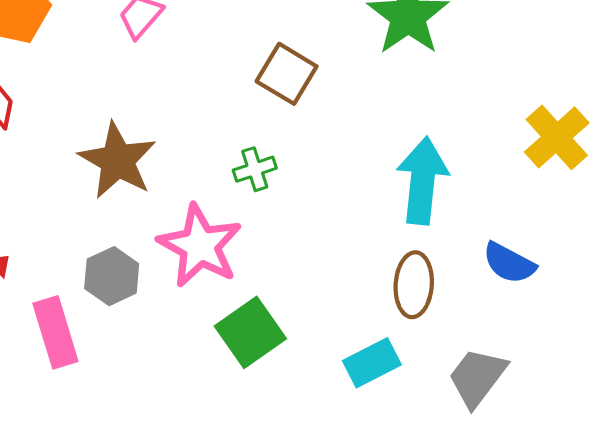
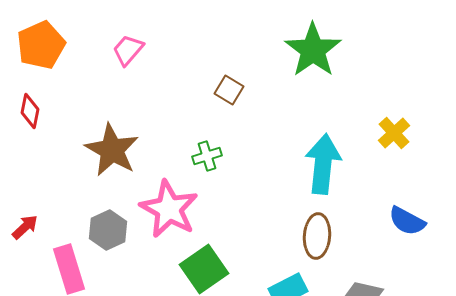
brown square: (287, 74) -> (229, 90), size x0.7
yellow cross: (557, 137) -> (394, 133), moved, size x0.7
blue semicircle: (509, 263) -> (407, 221), moved

